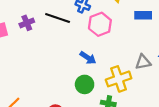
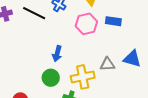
pink hexagon: (100, 24) -> (86, 24), moved
blue arrow: (88, 58) -> (57, 54), turned 63

